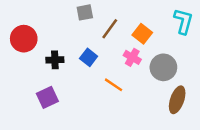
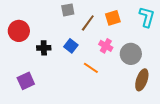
orange square: (142, 34) -> (113, 18), moved, turned 35
purple square: (47, 97) -> (26, 81), moved

